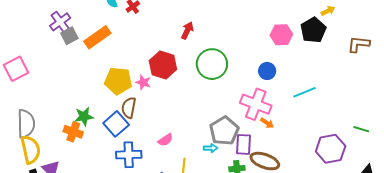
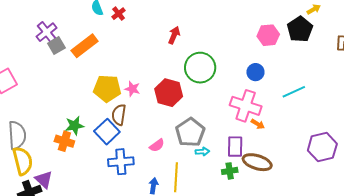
red hexagon: (163, 65) -> (169, 93), moved
gray pentagon: (224, 131) -> (190, 132), moved

